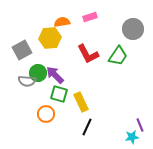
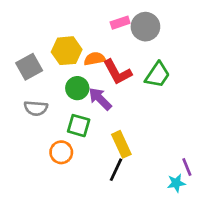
orange semicircle: (62, 22) -> (95, 59), moved
gray circle: (133, 29) -> (145, 27), moved
green circle: (38, 73) -> (77, 88), moved
purple arrow: (55, 75) -> (100, 99), moved
yellow rectangle: (81, 102) -> (121, 144), moved

